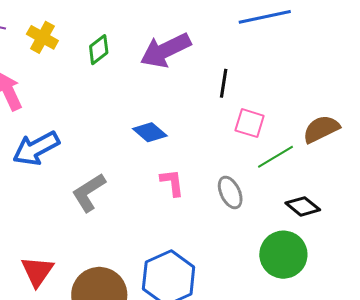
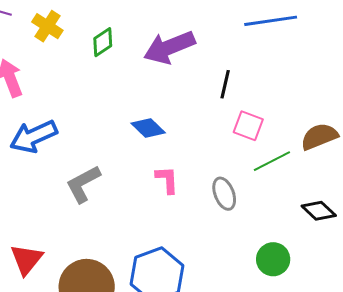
black diamond: (303, 206) -> (319, 211), moved
green circle: (283, 255) -> (273, 259), size x0.7

